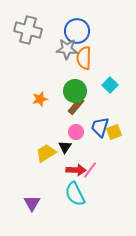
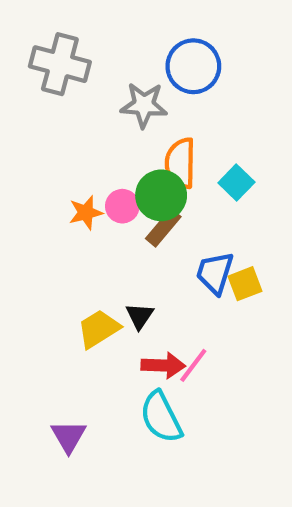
blue circle: (77, 31) -> (193, 66), moved
orange semicircle: (84, 58) -> (180, 163), moved
pink circle: (76, 132) -> (122, 206), moved

